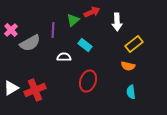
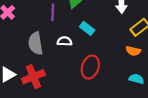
gray semicircle: (30, 43) -> (36, 43), moved, turned 110
cyan semicircle: (131, 92) -> (136, 79), turned 112

